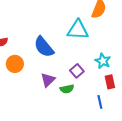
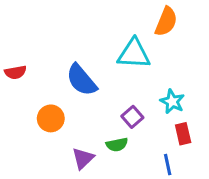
orange circle: (15, 64) -> (51, 118), moved
purple triangle: (48, 80) -> (83, 158), moved

